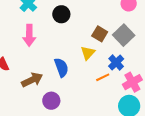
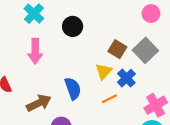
blue cross: (116, 63) -> (126, 78), moved
orange line: (103, 77) -> (109, 99), moved

